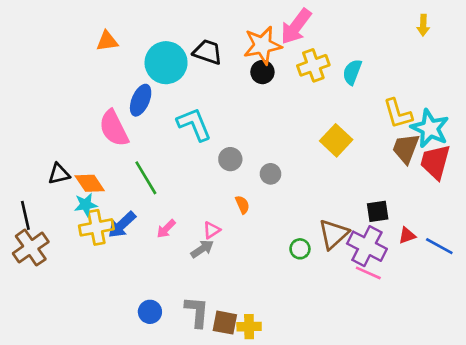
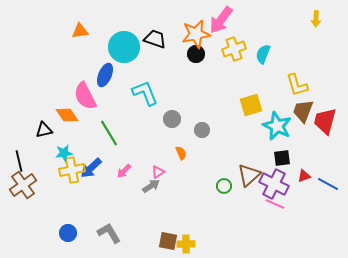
cyan star: (430, 128) -> (277, 126), moved
yellow square: (336, 140) -> (251, 105), turned 30
orange diamond: (90, 183) -> (67, 115), moved
blue circle: (150, 312) -> (68, 233), moved
gray L-shape: (197, 312) -> (109, 233), moved, turned -35

